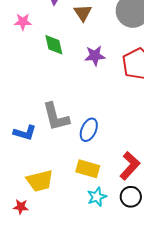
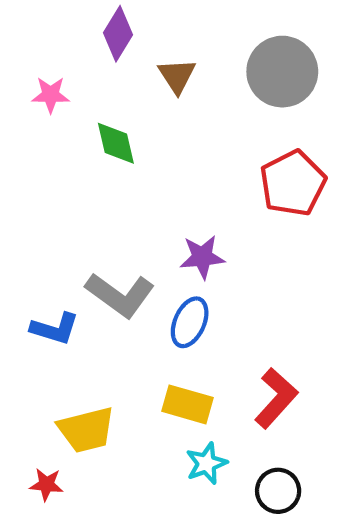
purple star: (95, 56) -> (202, 257), moved
gray L-shape: (56, 117) -> (120, 295), turned -40
black circle: (131, 197) -> (278, 491), moved

